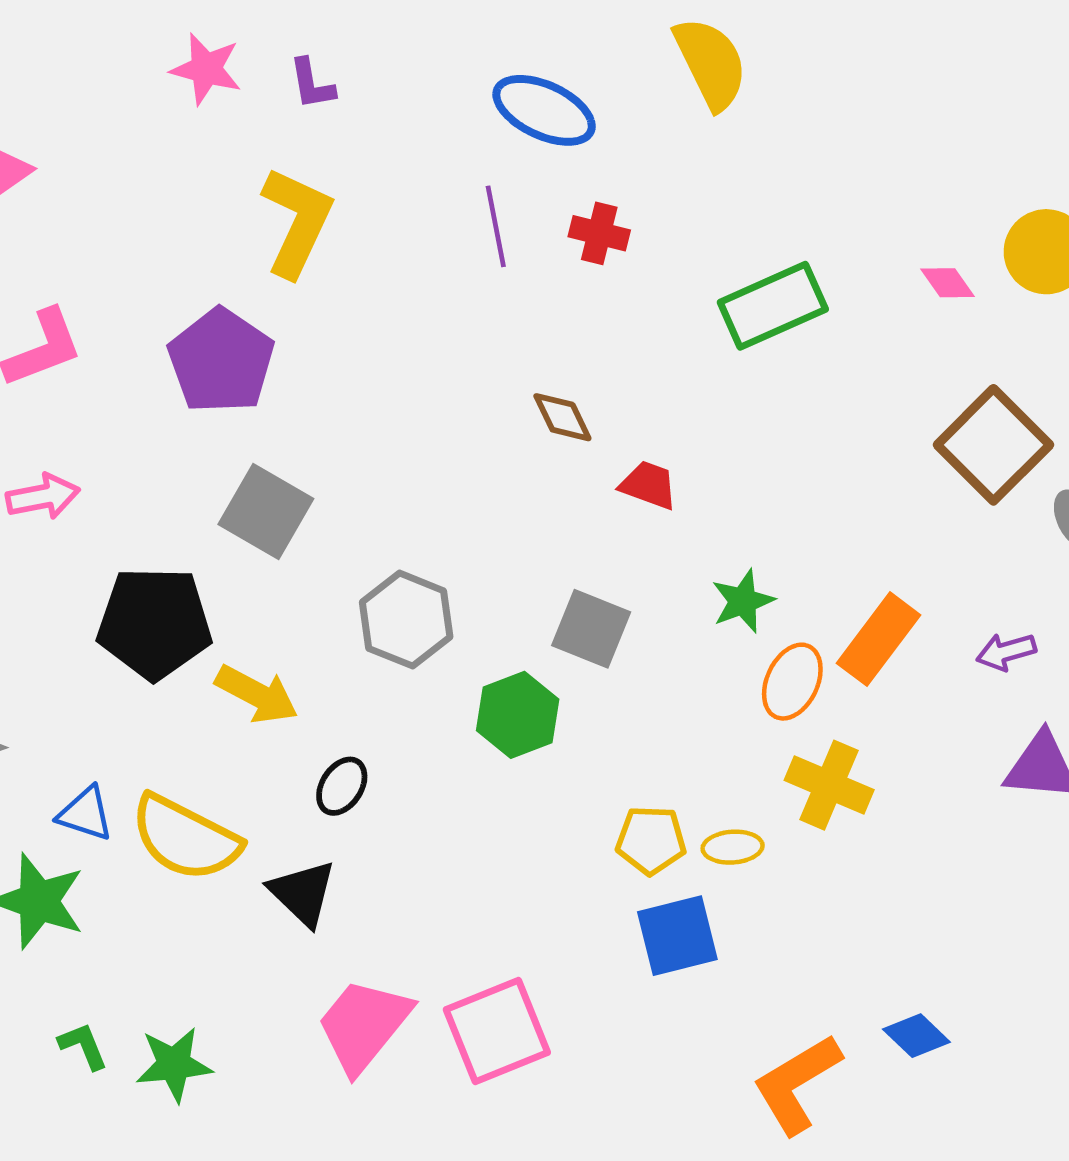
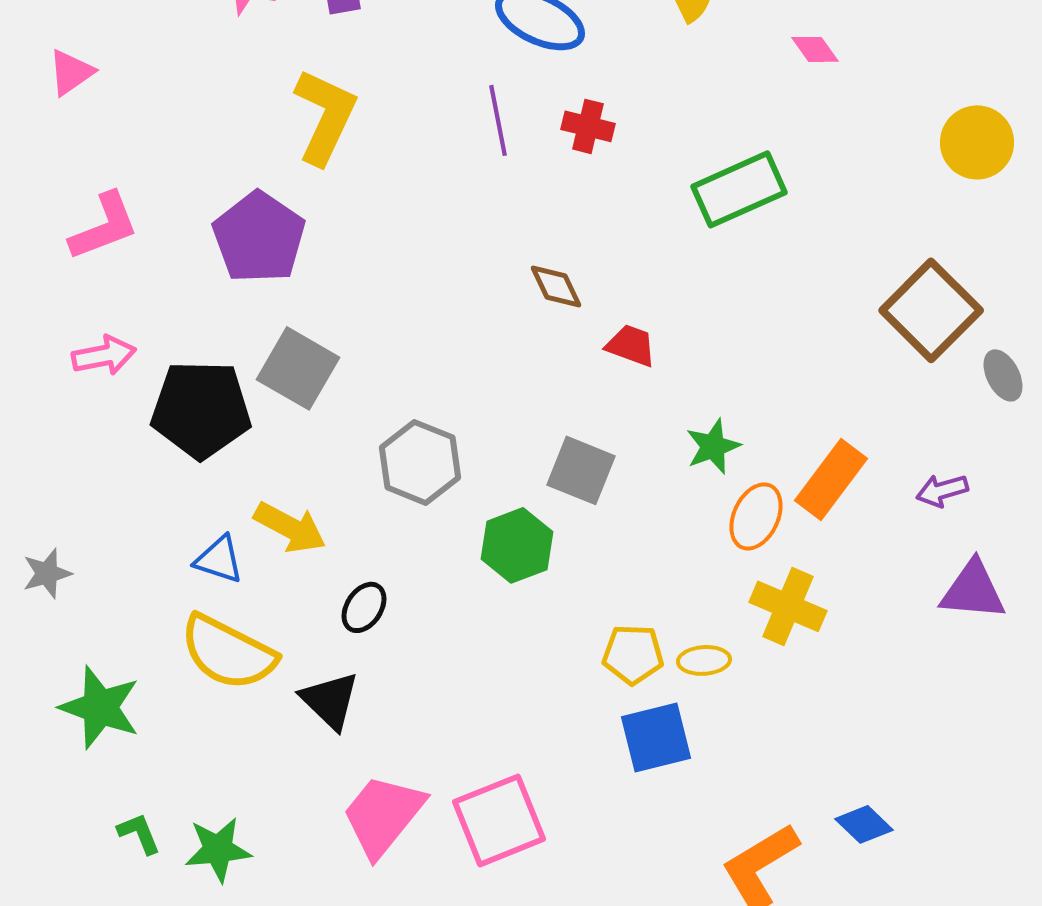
pink diamond: (947, 283) -> (815, 49), moved
black pentagon: (154, 623) -> (201, 409), moved
blue triangle: (85, 814) -> (219, 559), moved

